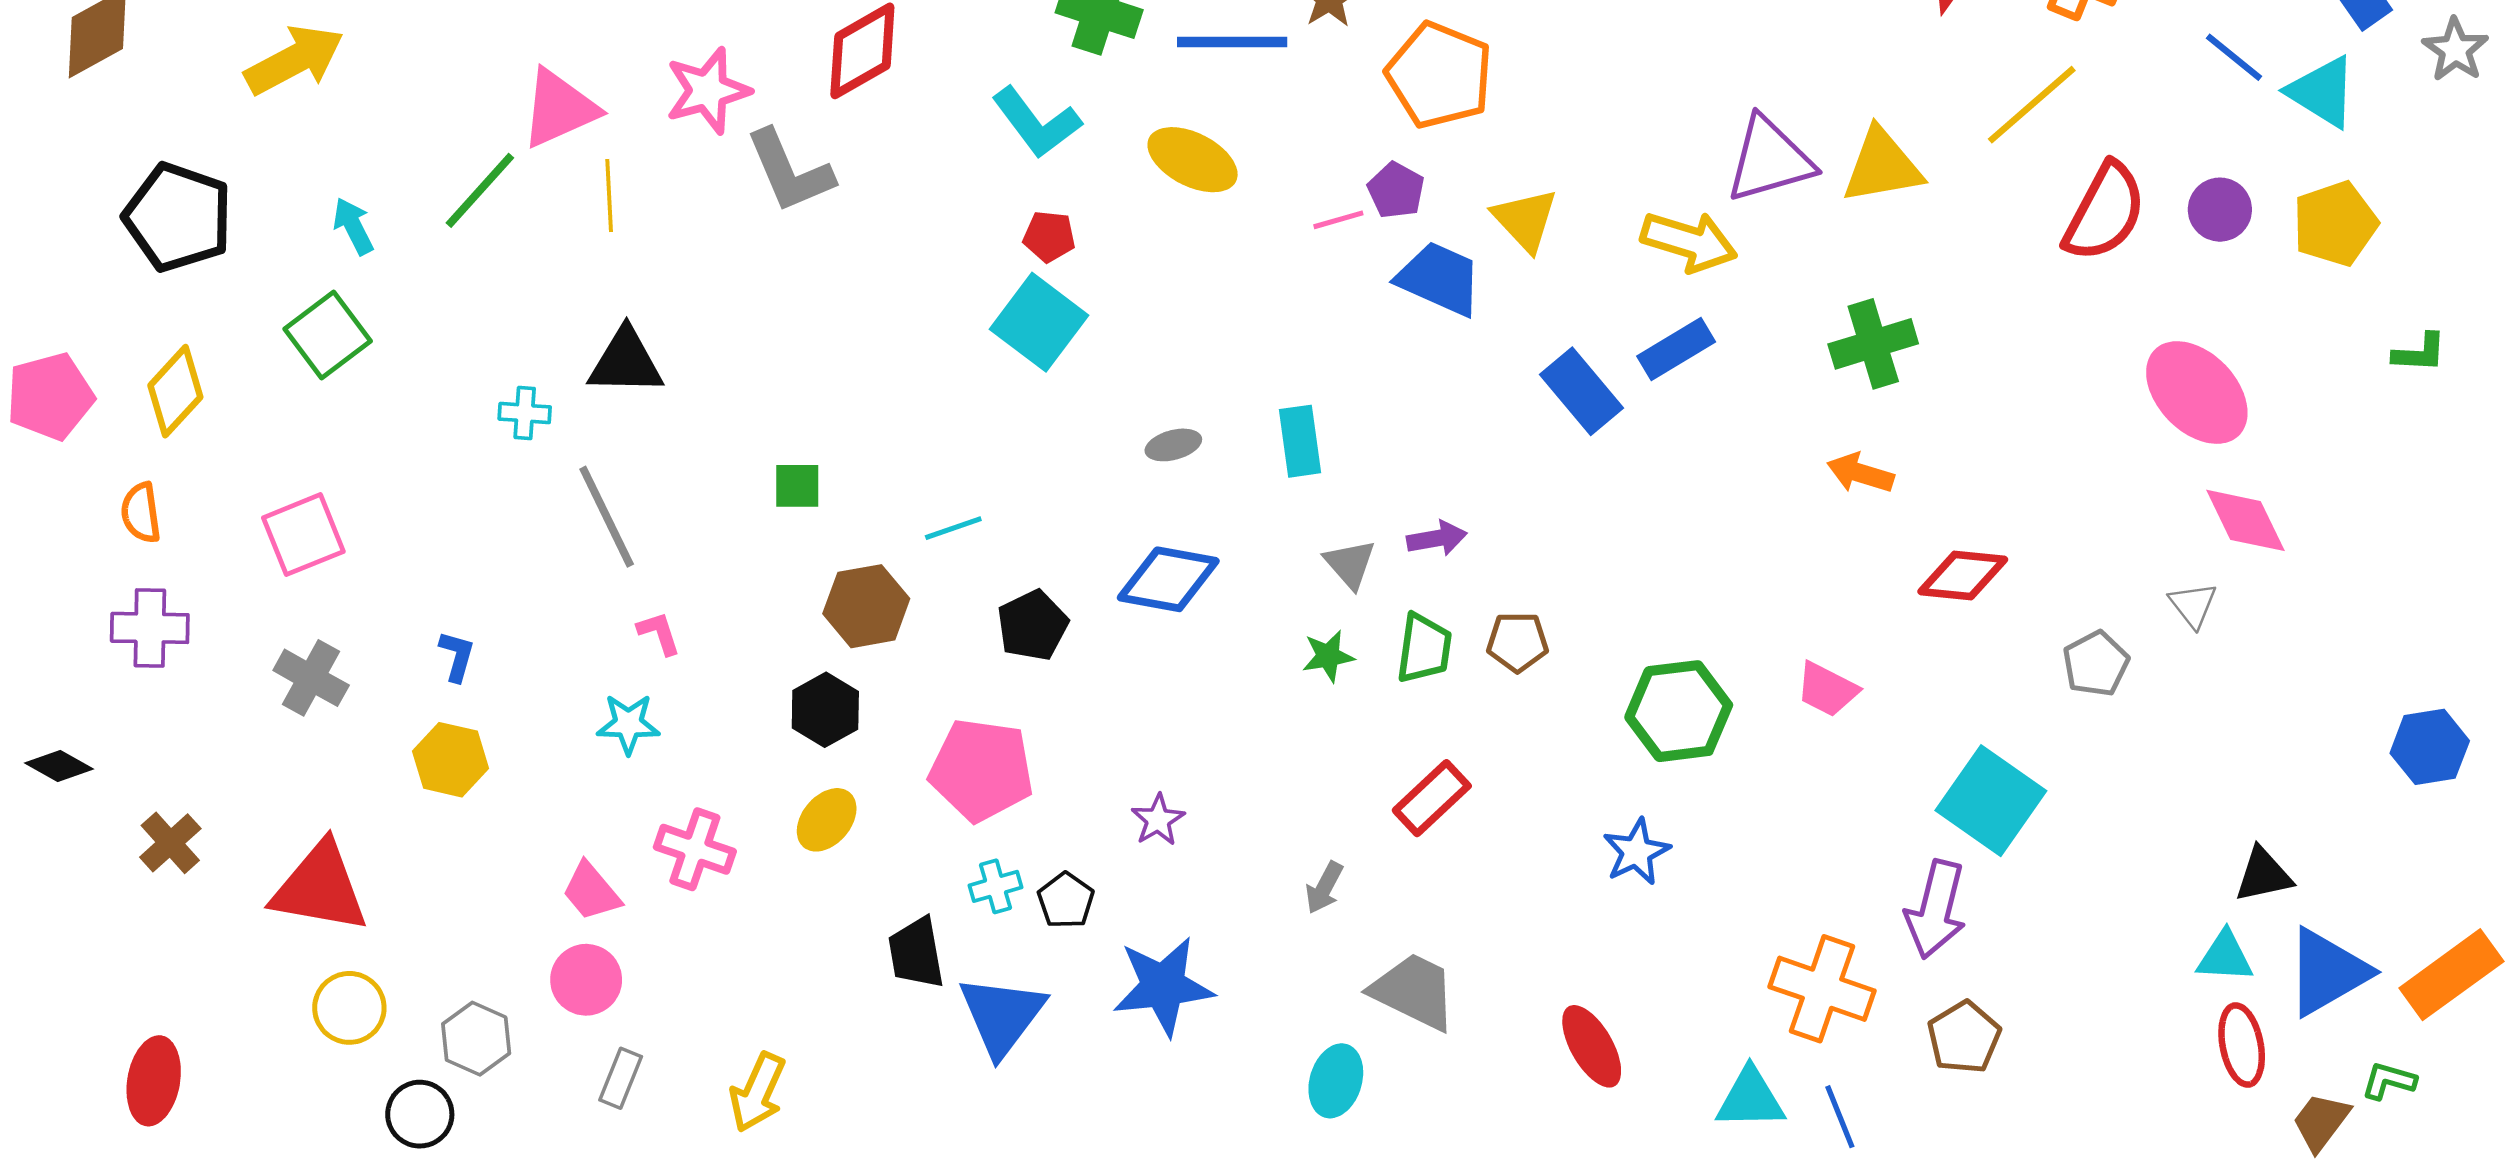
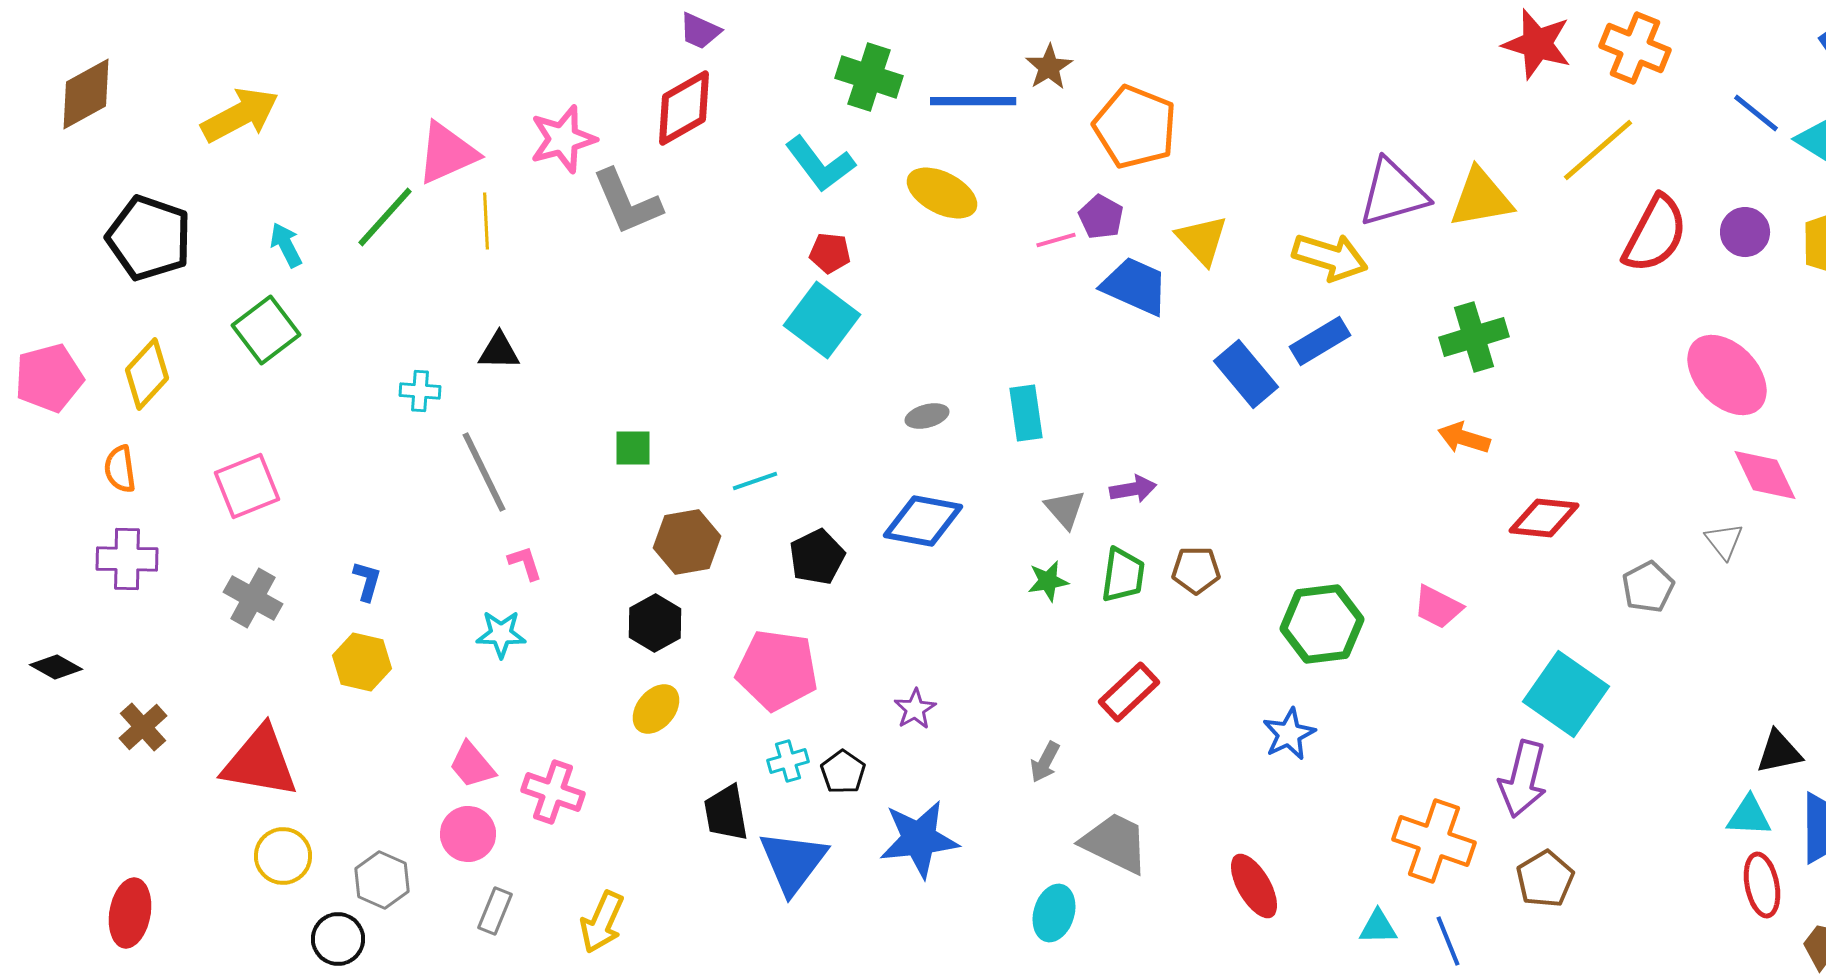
black triangle: (626, 362) -> (499, 351), size x0.7
pink cross: (695, 849) -> (553, 792), moved
cyan triangle: (1750, 1099) -> (1378, 927), size x0.7

